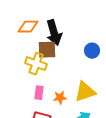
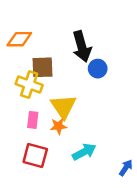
black arrow: (54, 33) -> (82, 47), moved
yellow triangle: (85, 92) -> (63, 107), moved, turned -45

